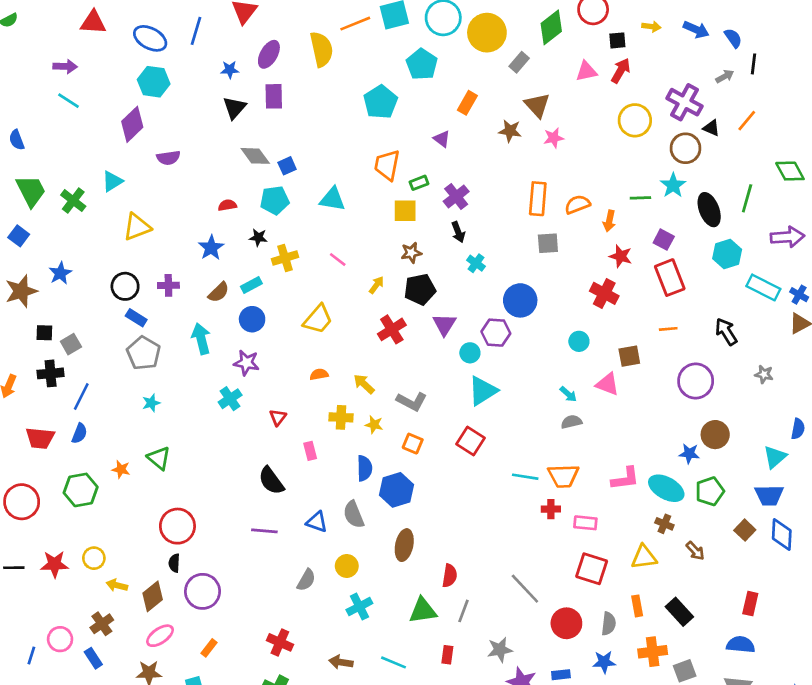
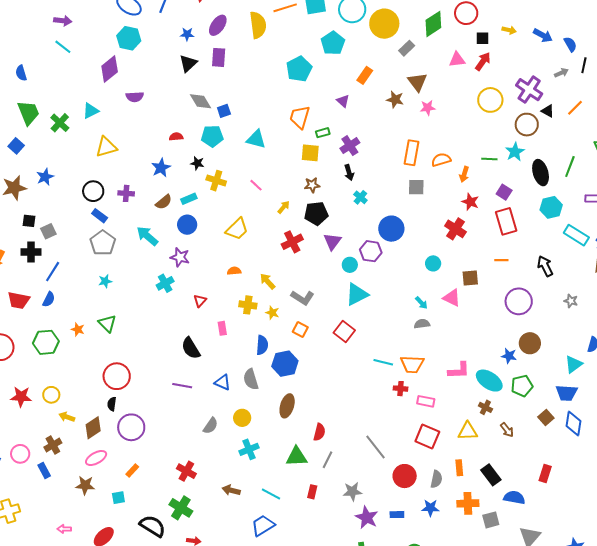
yellow cross: (285, 258) -> (216, 181), turned 30
cyan arrow: (201, 339) -> (147, 236), turned -40
blue semicircle: (741, 645) -> (514, 498), moved

